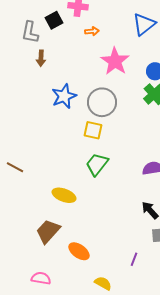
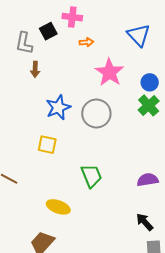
blue triangle: (144, 24) -> (139, 35), turned -35
yellow square: (93, 130) -> (47, 145), moved
green trapezoid: (97, 164) -> (91, 176), turned 120

